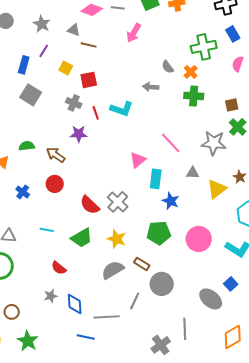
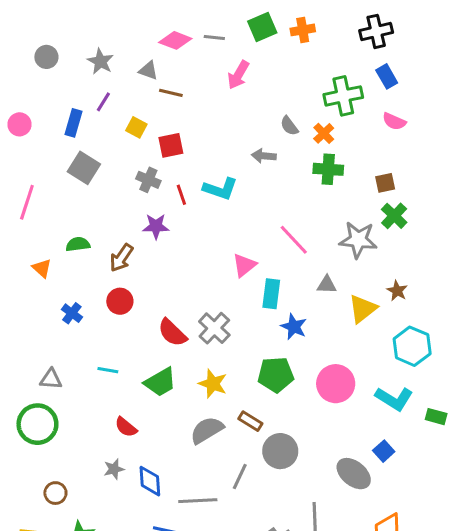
pink semicircle: (238, 64) -> (394, 121), turned -84
brown arrow: (56, 155) -> (121, 258), turned -90

